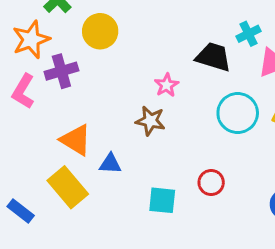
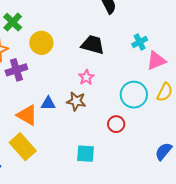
black trapezoid: (213, 57) -> (93, 45), moved
blue triangle: (110, 164) -> (48, 103), moved
red circle: (211, 183) -> (116, 124), moved

